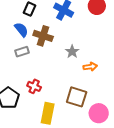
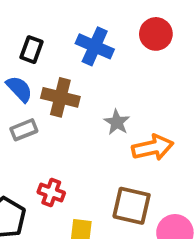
orange arrow: (90, 67) -> (153, 148), size x1.5

